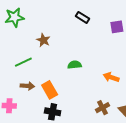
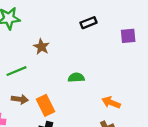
black rectangle: (82, 17) -> (89, 23), turned -56
orange arrow: (111, 77) -> (111, 103), moved

